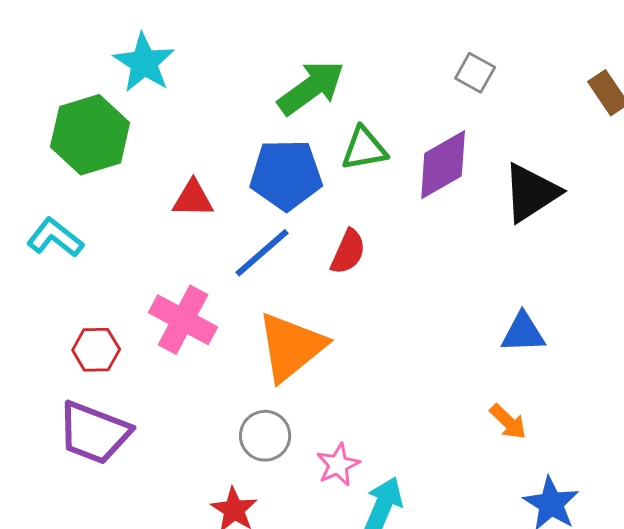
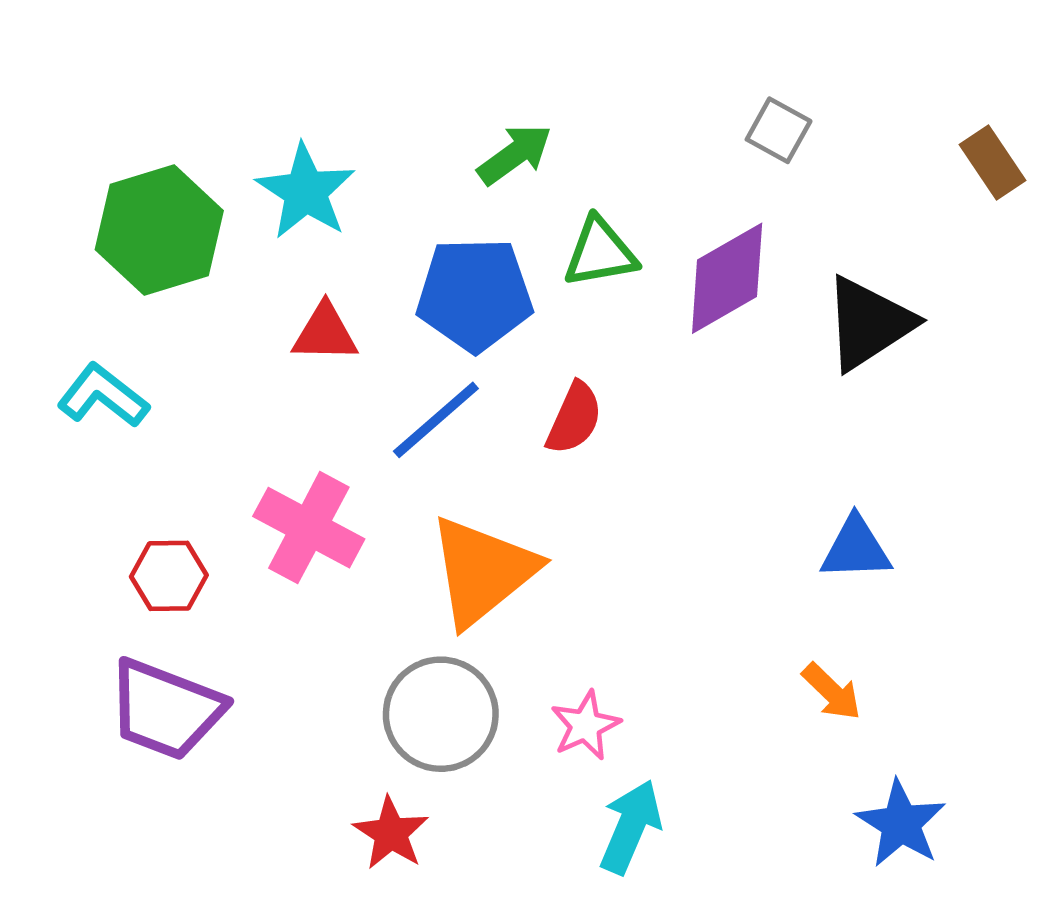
cyan star: (144, 63) -> (306, 191), moved
green arrow: (311, 88) -> (515, 154), size x0.7
gray circle: (265, 436) -> (441, 714), size x1.4
pink star: (338, 465) -> (586, 725), moved

